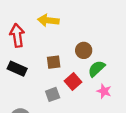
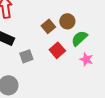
brown square: (54, 62) -> (48, 26), moved, turned -32
gray square: (53, 94) -> (26, 56), moved

